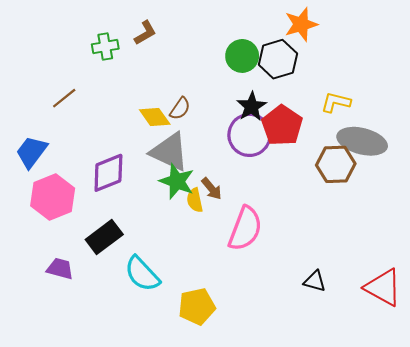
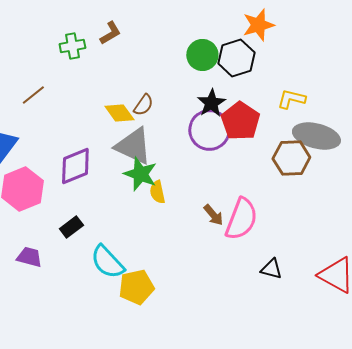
brown arrow: (212, 189) -> (213, 215), moved
pink semicircle: (245, 229) -> (241, 219), moved
black rectangle: (104, 237) -> (71, 227), size x0.7
yellow pentagon: (197, 306) -> (136, 287), moved

